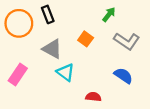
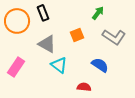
orange square: (86, 39) -> (77, 35), turned 32
blue semicircle: (123, 76) -> (100, 65), moved

